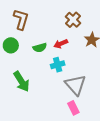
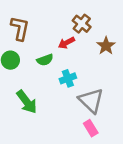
red arrow: (61, 44) -> (66, 43), moved

